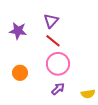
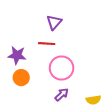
purple star: (18, 31) -> (17, 55), moved
red line: (53, 41) -> (47, 44), moved, turned -35

